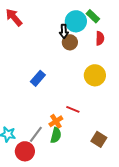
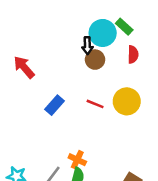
red arrow: (14, 17) -> (24, 67), moved
red line: (73, 109) -> (95, 104), moved
orange cross: (56, 121) -> (77, 160), turned -32

